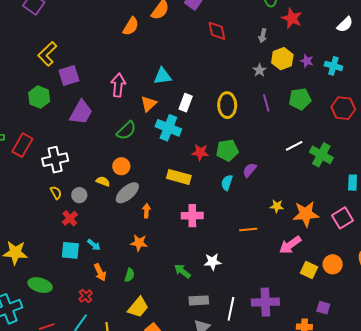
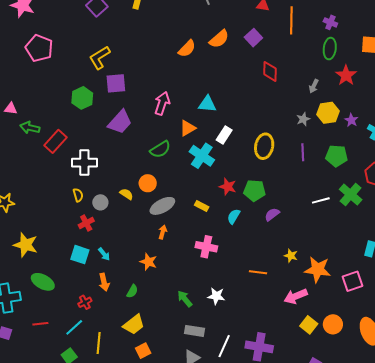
green cross: (321, 155) -> (351, 195), moved
yellow rectangle: (179, 177) -> (202, 206), size x0.6
cyan semicircle: (227, 183) -> (234, 216), moved
gray ellipse: (127, 193) -> (162, 206), moved

